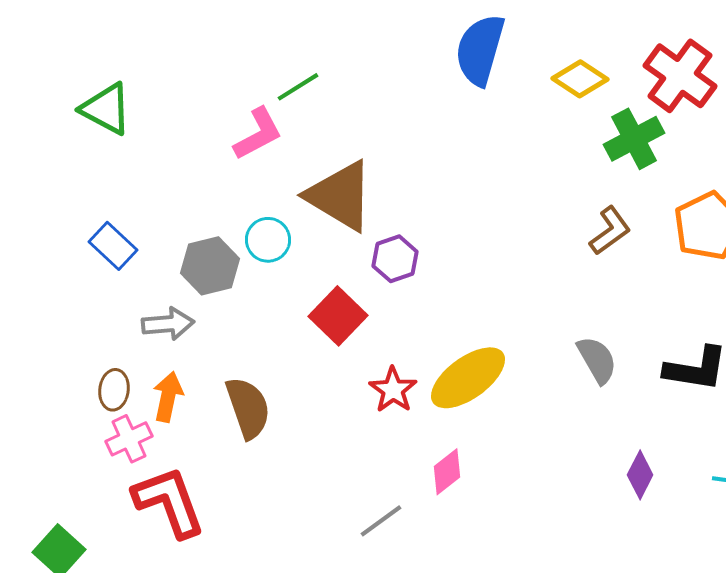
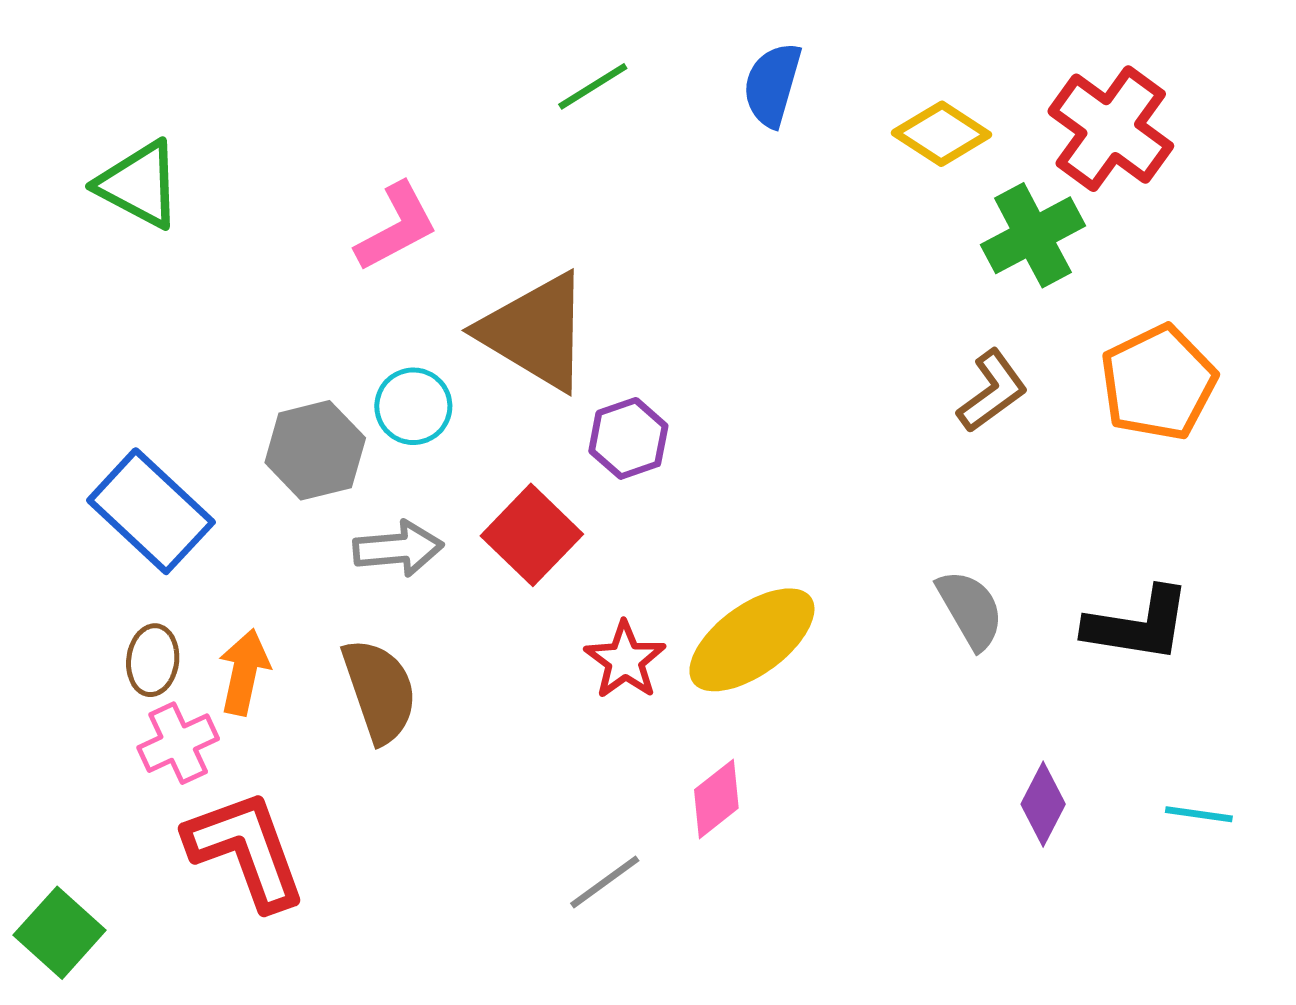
blue semicircle: (480, 50) -> (772, 85), size x0.7
green line: (298, 87) -> (593, 86), moved
blue rectangle: (113, 246) -> (151, 511), moved, size x1.5
gray arrow: (168, 324) -> (398, 548), moved

